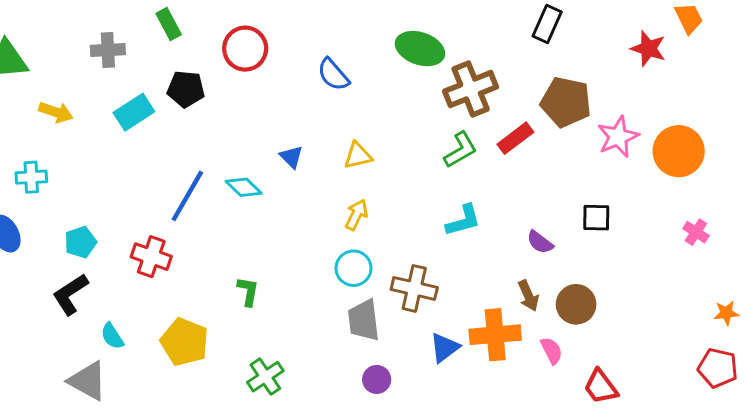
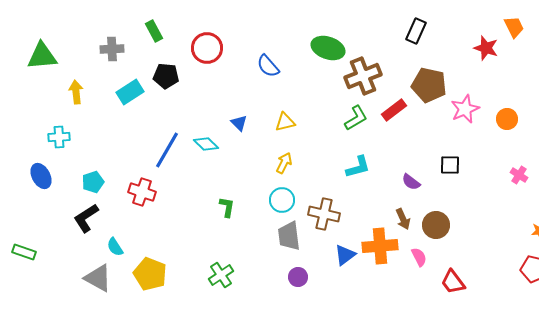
yellow arrow: (56, 112) -> (76, 92), turned -115
orange circle: (679, 151) -> (507, 119), size x0.6
green L-shape: (248, 291) -> (227, 207), moved
yellow pentagon: (184, 342) -> (150, 274), moved

